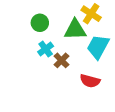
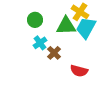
cyan trapezoid: (98, 47) -> (86, 28), moved

